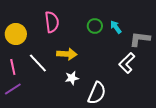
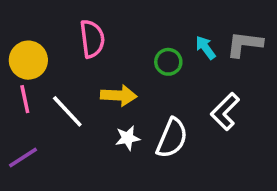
green circle: (95, 26) -> (168, 62), moved
gray L-shape: (140, 39) -> (245, 44), moved
pink line: (13, 67) -> (25, 99), moved
white semicircle: (97, 93) -> (172, 138), moved

